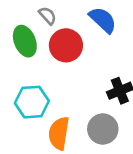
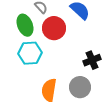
cyan hexagon: (32, 102) -> (30, 53), moved

